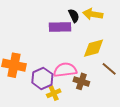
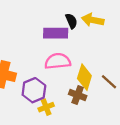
yellow diamond: (94, 48) -> (84, 77), moved, turned -60
pink semicircle: (65, 70) -> (58, 61), moved

